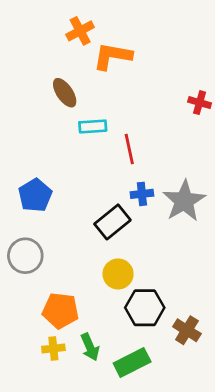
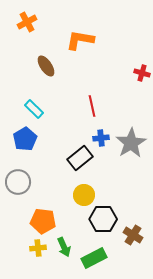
orange cross: (80, 31) -> (27, 22), moved
cyan rectangle: (93, 126) -> (34, 109), moved, turned 48

